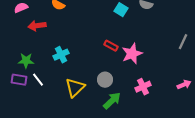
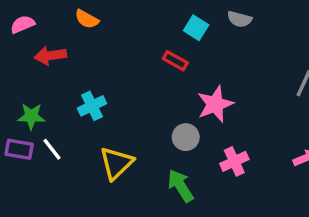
red rectangle: (111, 46) -> (175, 61), moved
gray circle: (105, 80) -> (186, 137), moved
green arrow: (112, 101) -> (180, 186), turned -78

